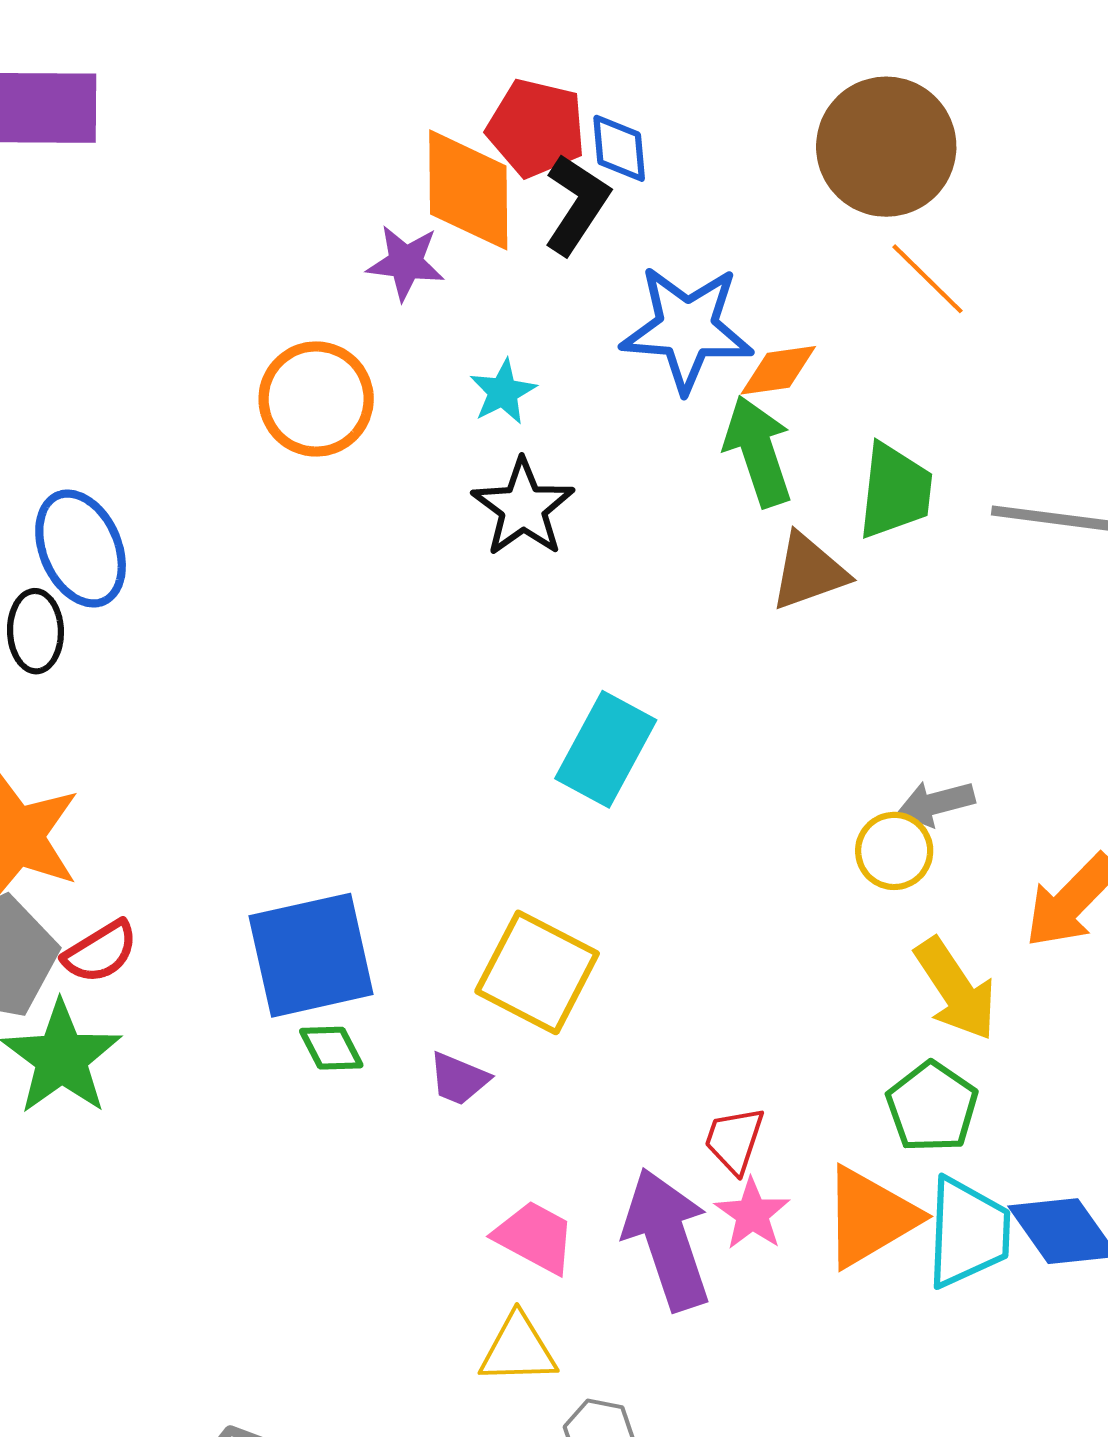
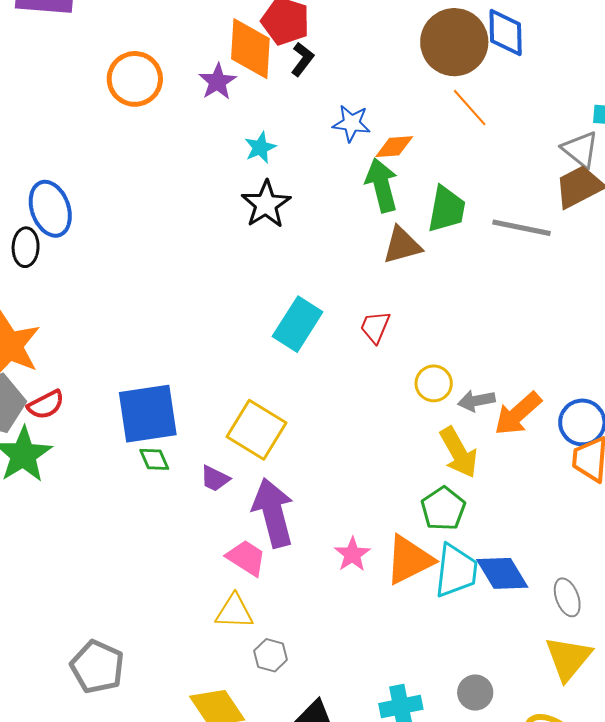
blue diamond: (619, 148) -> (506, 32), moved, size x1.4
black L-shape: (577, 204) -> (302, 59), size x0.7
purple star: (406, 263) -> (218, 82), turned 30
blue star: (687, 329) -> (351, 123), size x0.6
orange circle: (316, 399) -> (135, 79), moved
gray arrow: (936, 803) -> (476, 401), moved
red trapezoid: (734, 1140) -> (375, 327), moved
purple arrow: (667, 1239) -> (273, 513), moved

